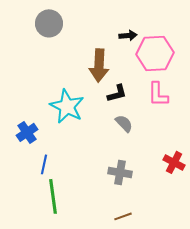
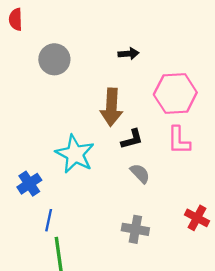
black arrow: (128, 35) -> (129, 54), moved

